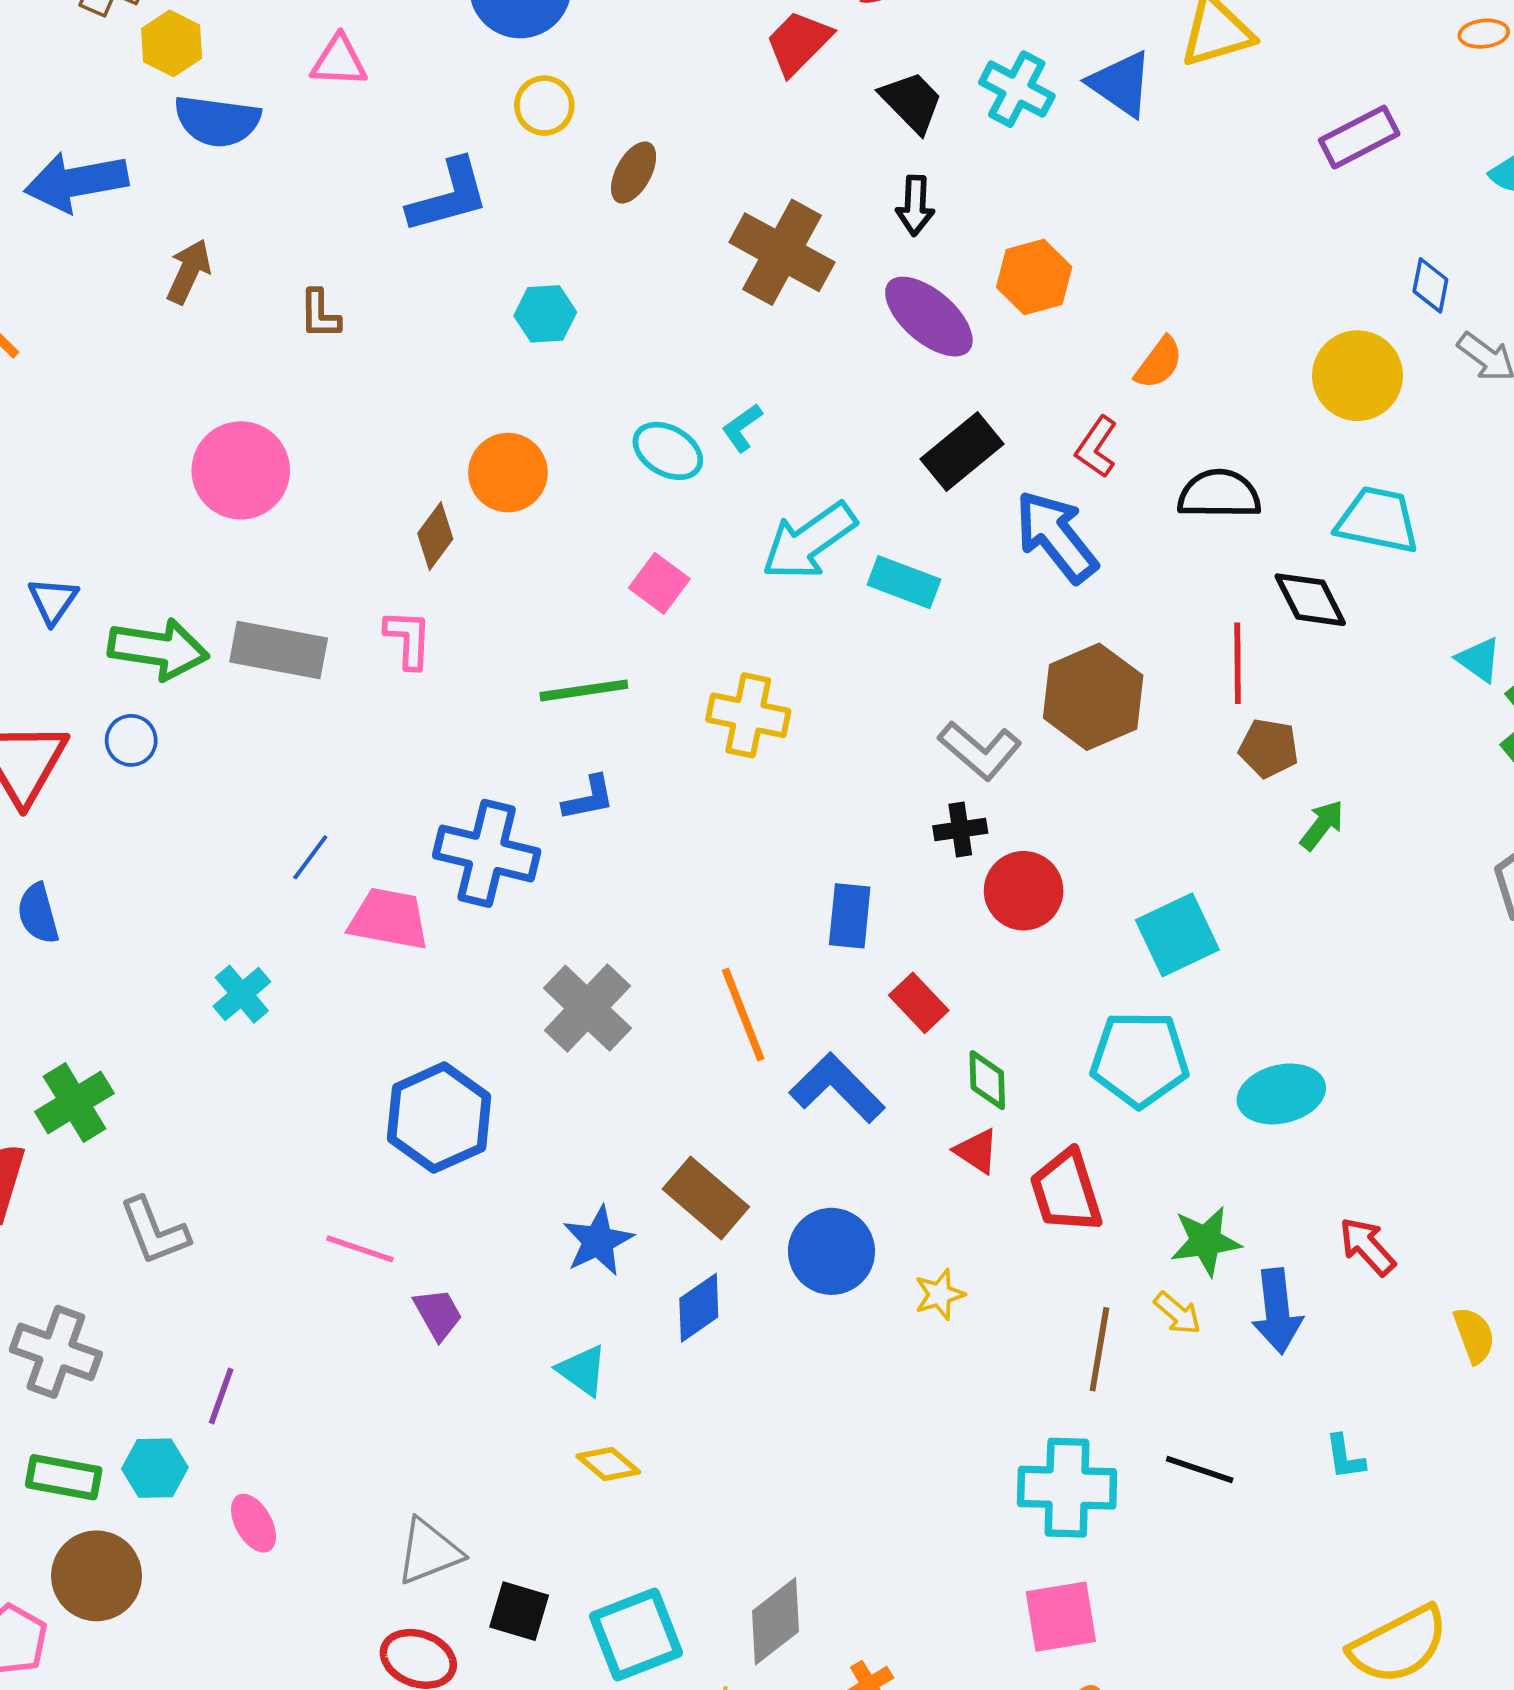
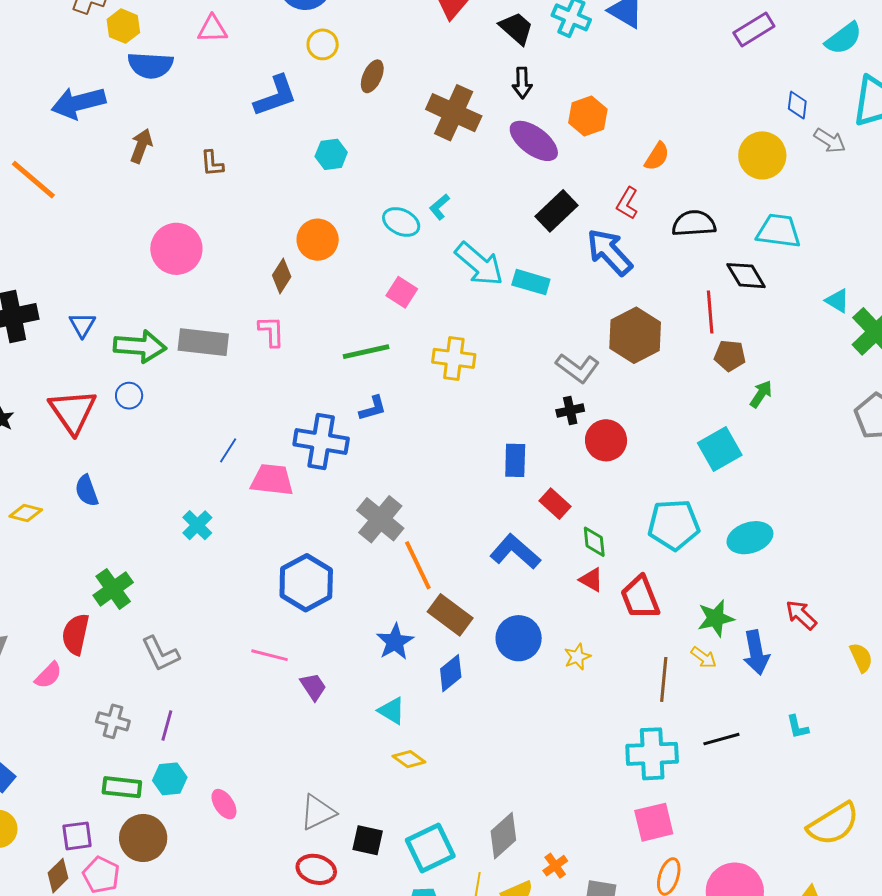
cyan arrow: (809, 541) -> (479, 264), turned -100
cyan square: (1177, 935) -> (720, 449), moved
orange line: (743, 1014) -> (418, 565), moved
gray cross: (56, 1352) -> (113, 721), size x0.7
purple line: (221, 1396) -> (167, 725), moved
black line: (1200, 1469) -> (721, 739), turned -30

